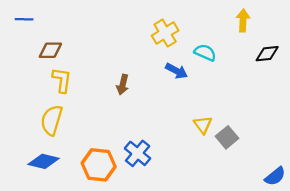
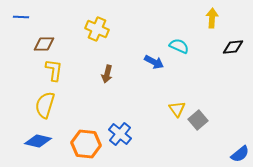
yellow cross: (165, 33) -> (97, 29), moved, turned -35

